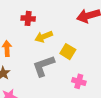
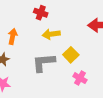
pink cross: (79, 81) -> (80, 78), moved

